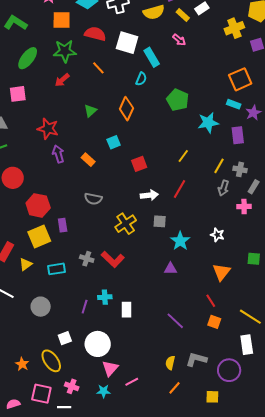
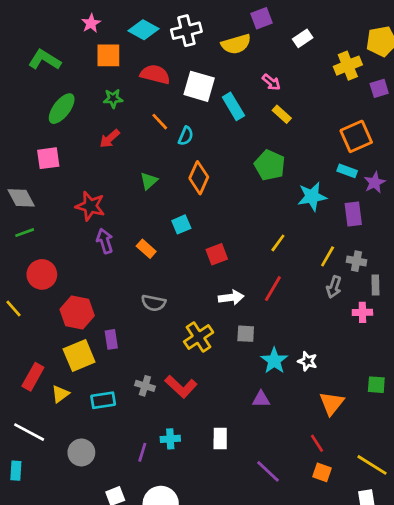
yellow rectangle: (183, 15) -> (282, 114), moved
green star: (65, 51) -> (113, 98), size x0.6
cyan semicircle: (141, 79) -> (186, 136), moved
gray rectangle: (254, 187) -> (375, 285), turned -32
white star: (217, 235) -> (307, 361), moved
white rectangle: (127, 310) -> (220, 439), moved

